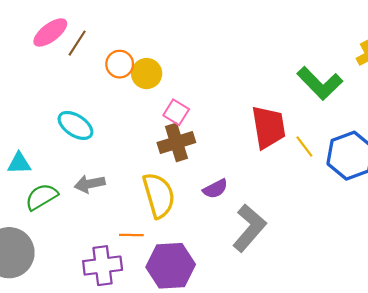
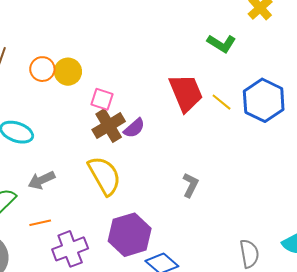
green L-shape: (320, 83) -> (222, 43), size x0.7
purple semicircle: (215, 189) -> (134, 128), moved
gray L-shape: (249, 228) -> (190, 185), size x0.6
orange line: (131, 235) -> (40, 223), moved

